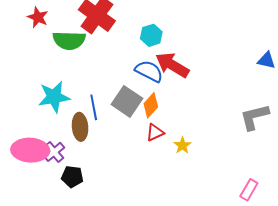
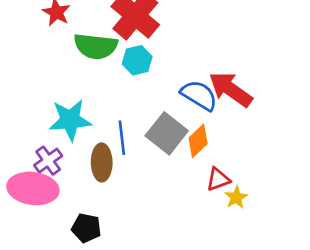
cyan hexagon: (151, 35) -> (137, 60), moved
red triangle: (155, 132) -> (218, 179), moved
purple cross: (54, 152) -> (48, 161), moved

